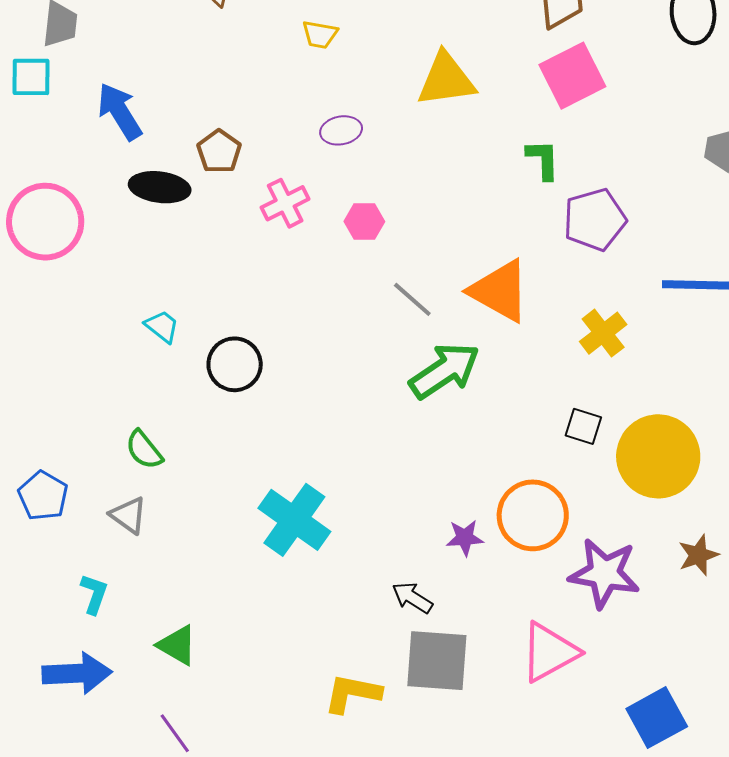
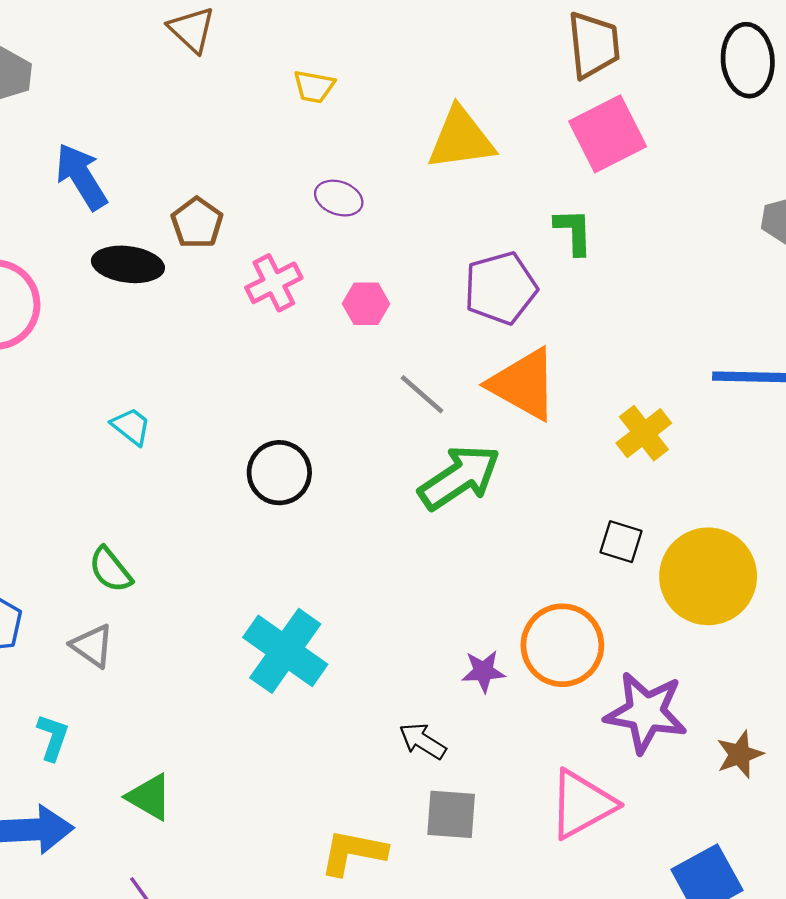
purple ellipse: (341, 130) -> (339, 198), turned 30
purple pentagon: (595, 220) -> (500, 288), moved
black circle: (235, 364) -> (279, 473), moved
brown star: (698, 555) -> (740, 754), moved
gray square: (437, 661) -> (451, 814), size x0.7

